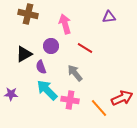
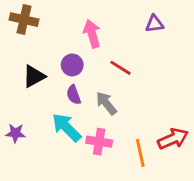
brown cross: (28, 14) -> (24, 20), moved
purple semicircle: (41, 67) -> (74, 95), moved
orange line: (99, 108) -> (140, 153), turned 30

